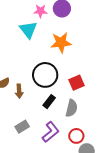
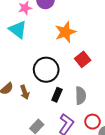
orange star: (61, 43) -> (65, 32), moved
red square: (76, 83) -> (83, 59), moved

